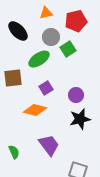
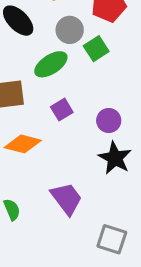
orange diamond: (35, 110) -> (23, 144), moved
black star: (80, 119) -> (115, 158), turned -30

